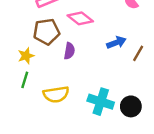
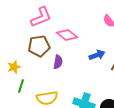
yellow star: (26, 56) -> (14, 67), moved

